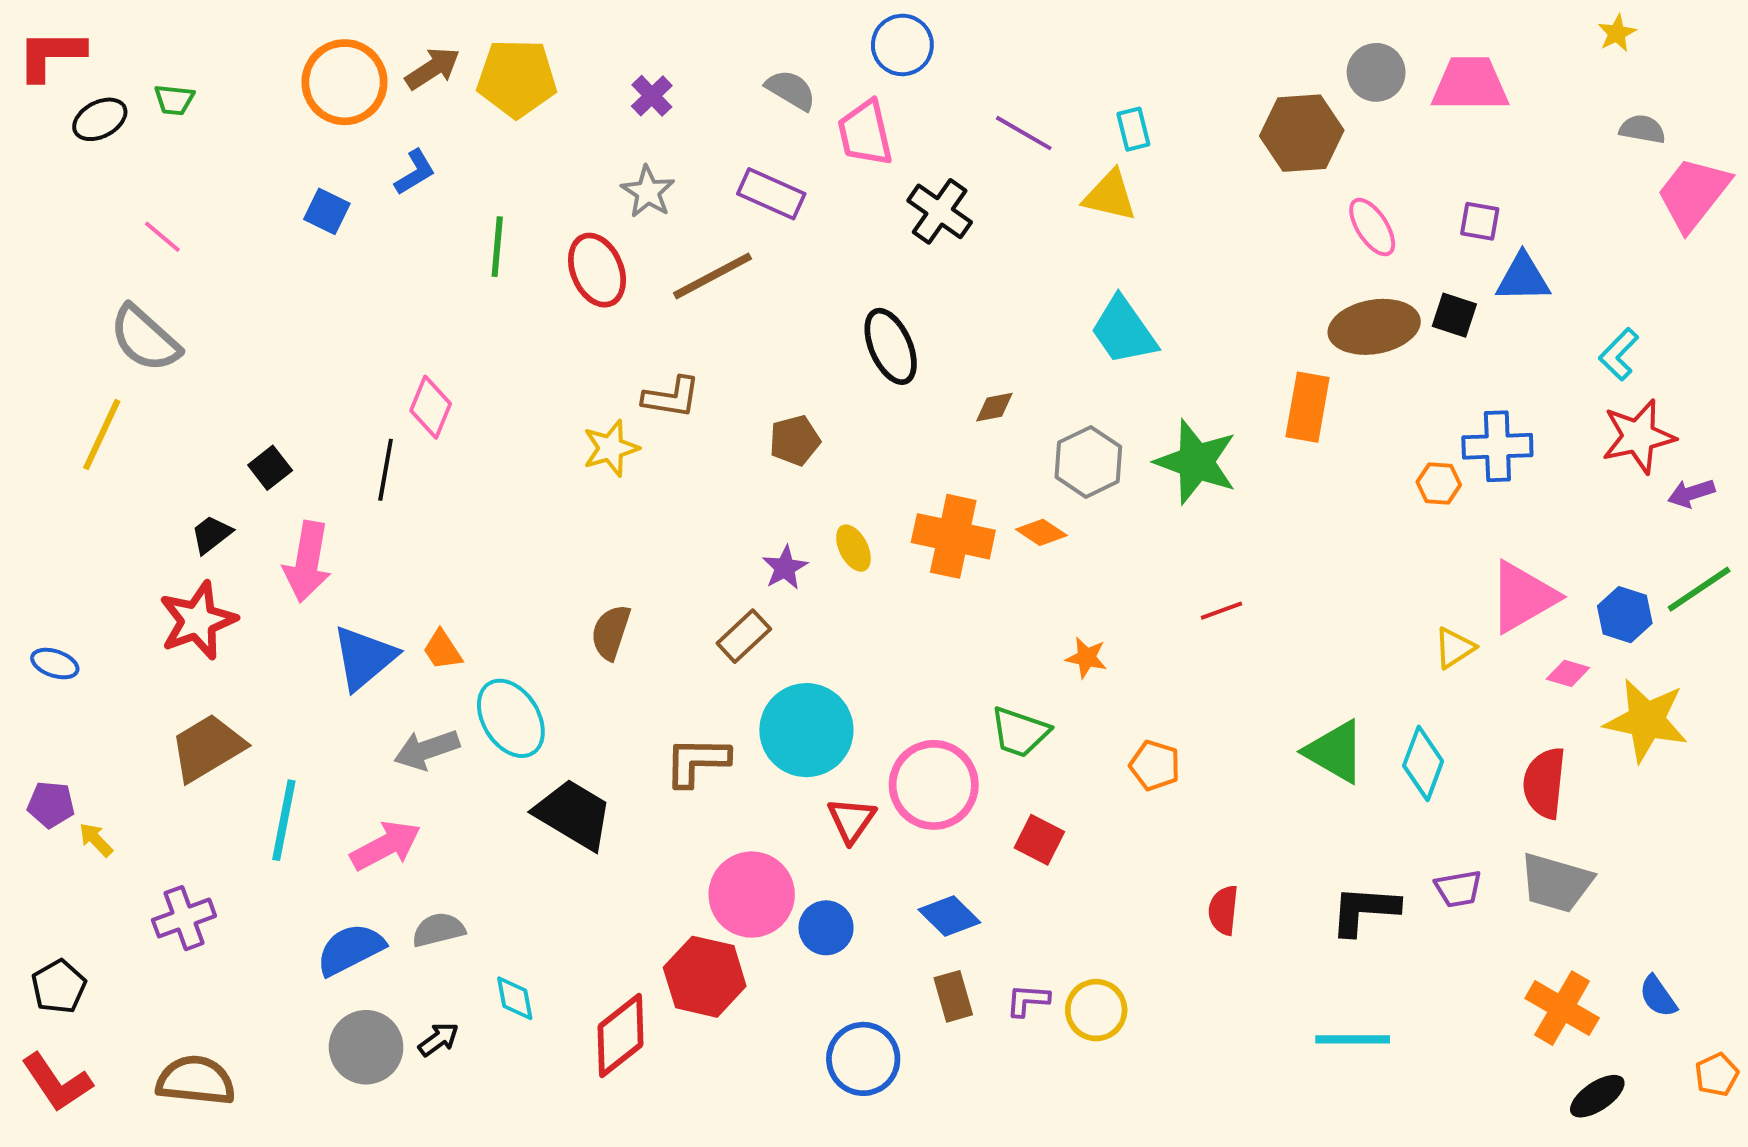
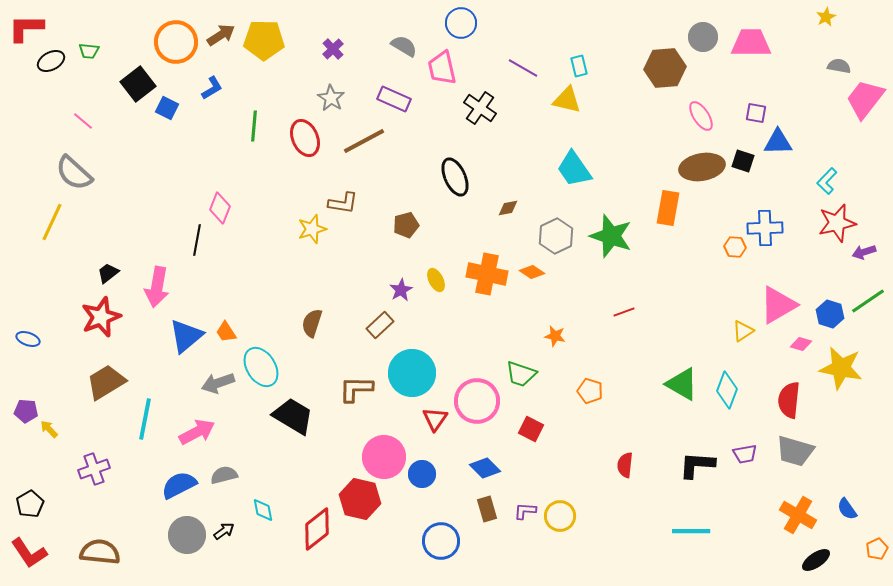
black square: (270, 468) -> (138, 84), moved, size x1.6

